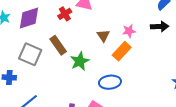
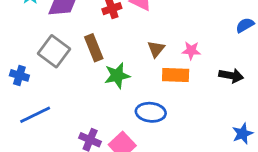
black arrow: (160, 27) -> (231, 76), moved
orange rectangle: (122, 51) -> (176, 75), turned 36

